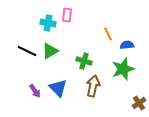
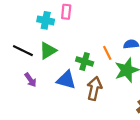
orange line: (108, 34) -> (107, 53), moved
blue triangle: (58, 88) -> (66, 80), moved, turned -30
purple arrow: (35, 91) -> (31, 80), moved

